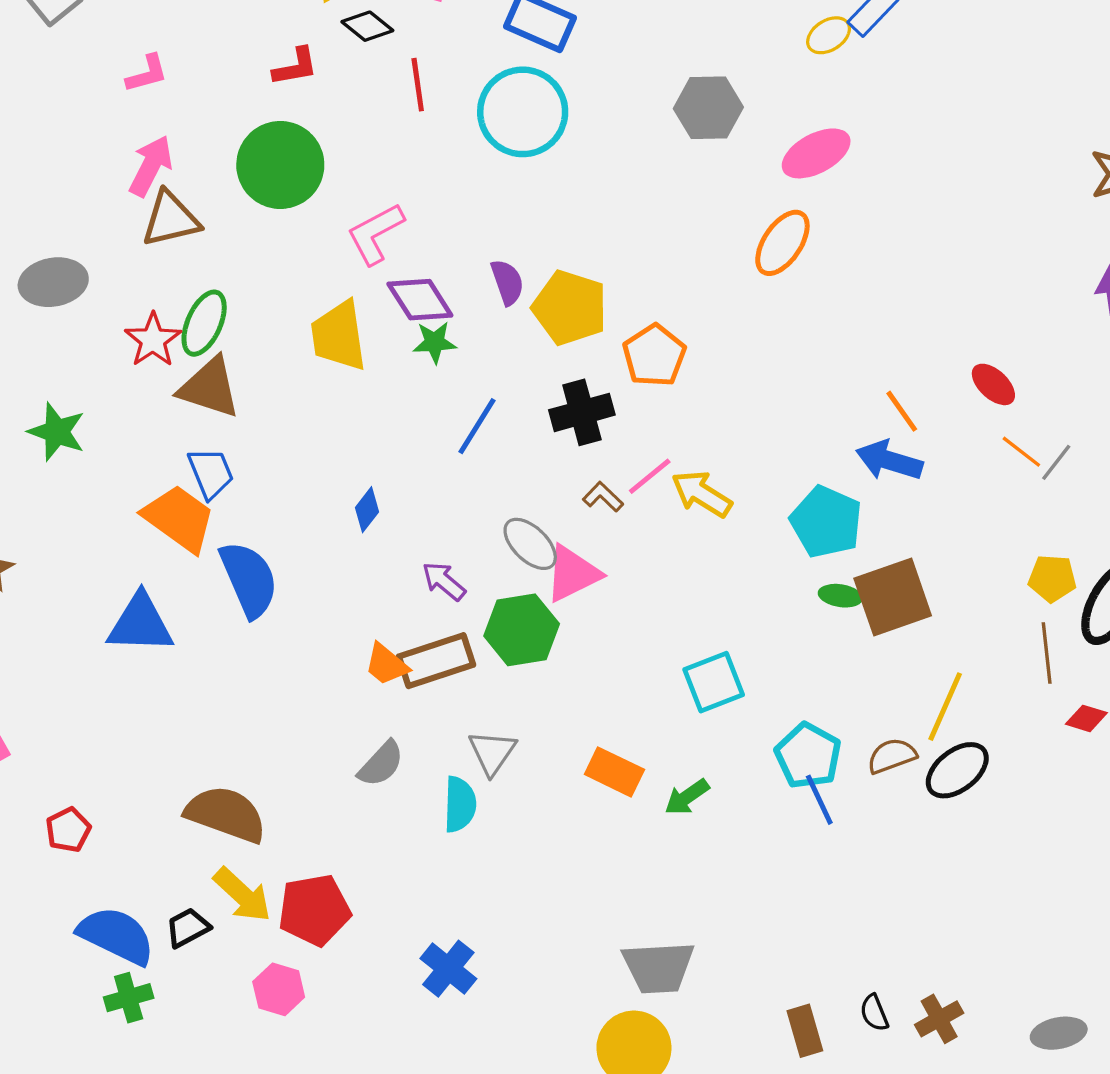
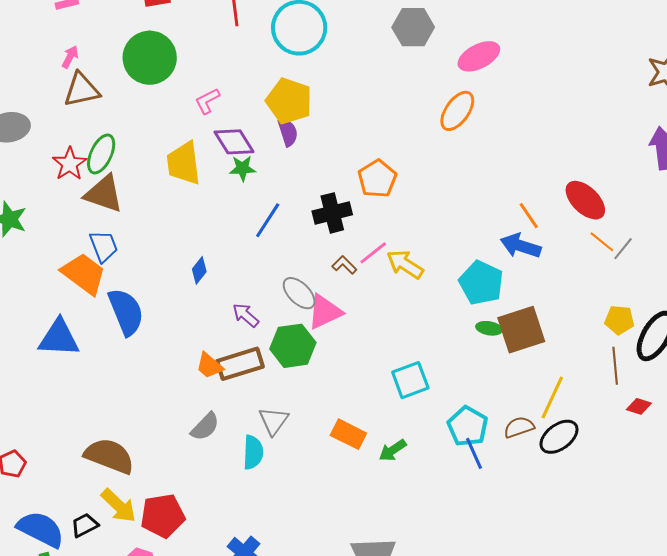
pink arrow: (151, 166) -> (70, 57), size x0.6
pink L-shape: (375, 234) -> (207, 101), size x0.7
yellow pentagon: (570, 308) -> (289, 101), moved
red ellipse: (993, 384) -> (585, 200), size x1.5

